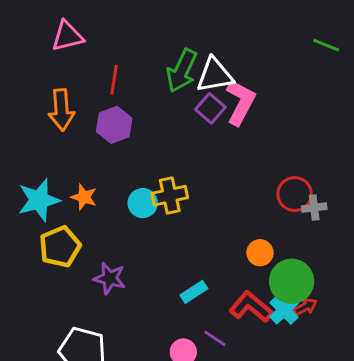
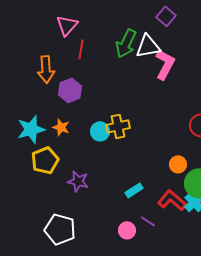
pink triangle: (67, 36) -> (67, 25), moved, turned -35
purple square: (210, 108) -> (166, 16), moved
purple hexagon: (114, 125) -> (70, 90), moved

